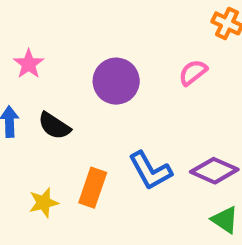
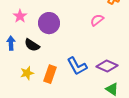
purple circle: (116, 81) -> (49, 23), moved
yellow star: (44, 203) -> (27, 73), moved

